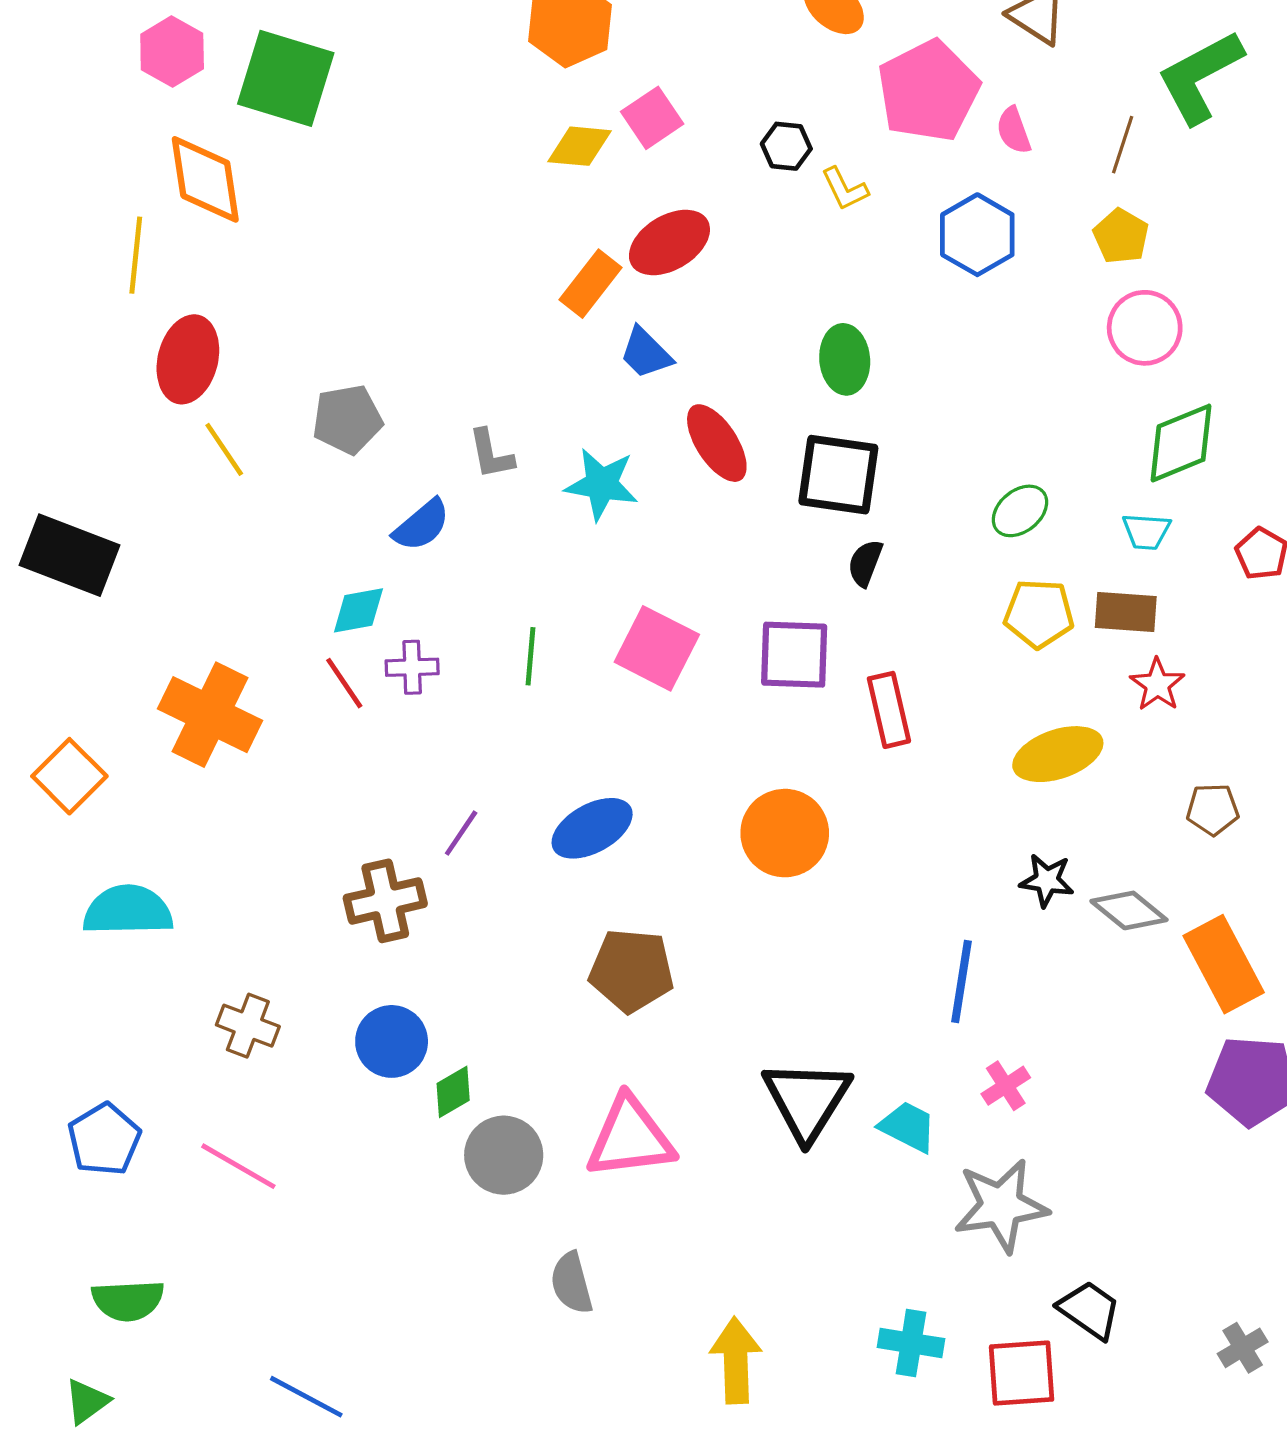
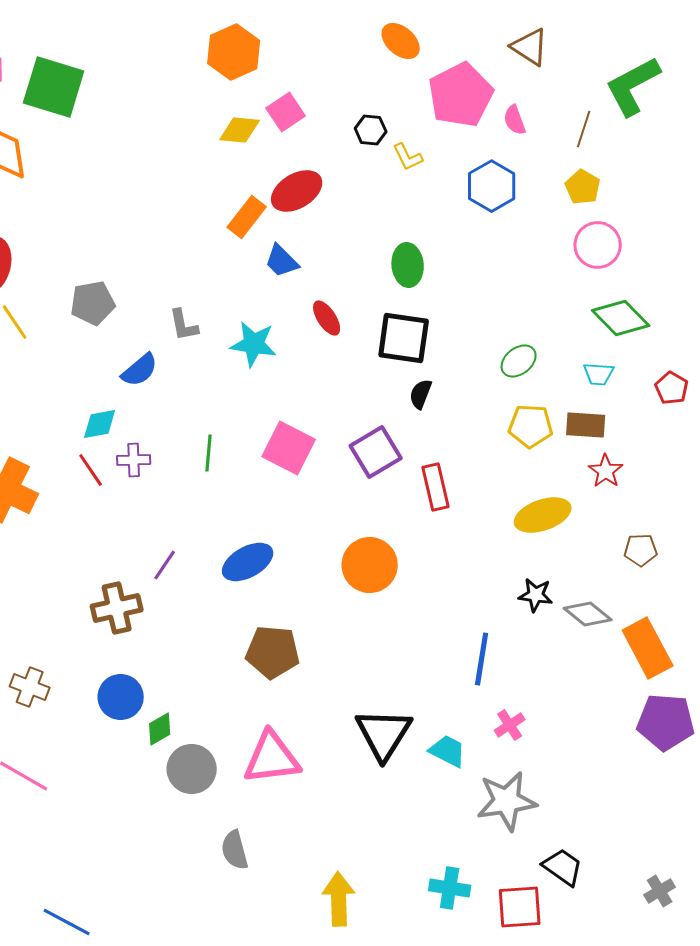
red ellipse: (717, 443) -> (327, 318), size x0.7
green diamond: (1181, 443) -> (621, 318), turned 68
purple square: (794, 655) -> (376, 452), turned -33

